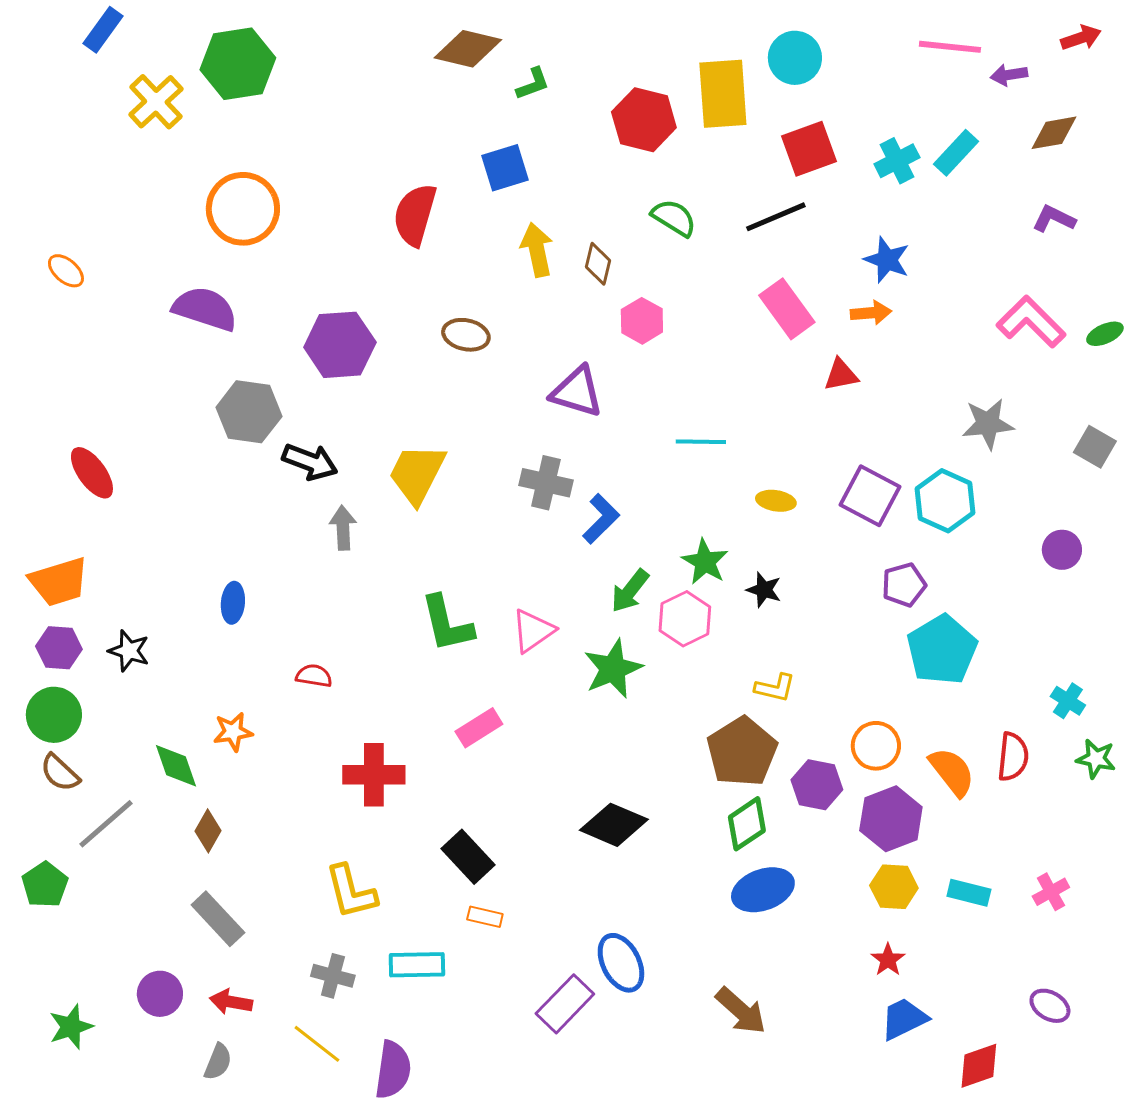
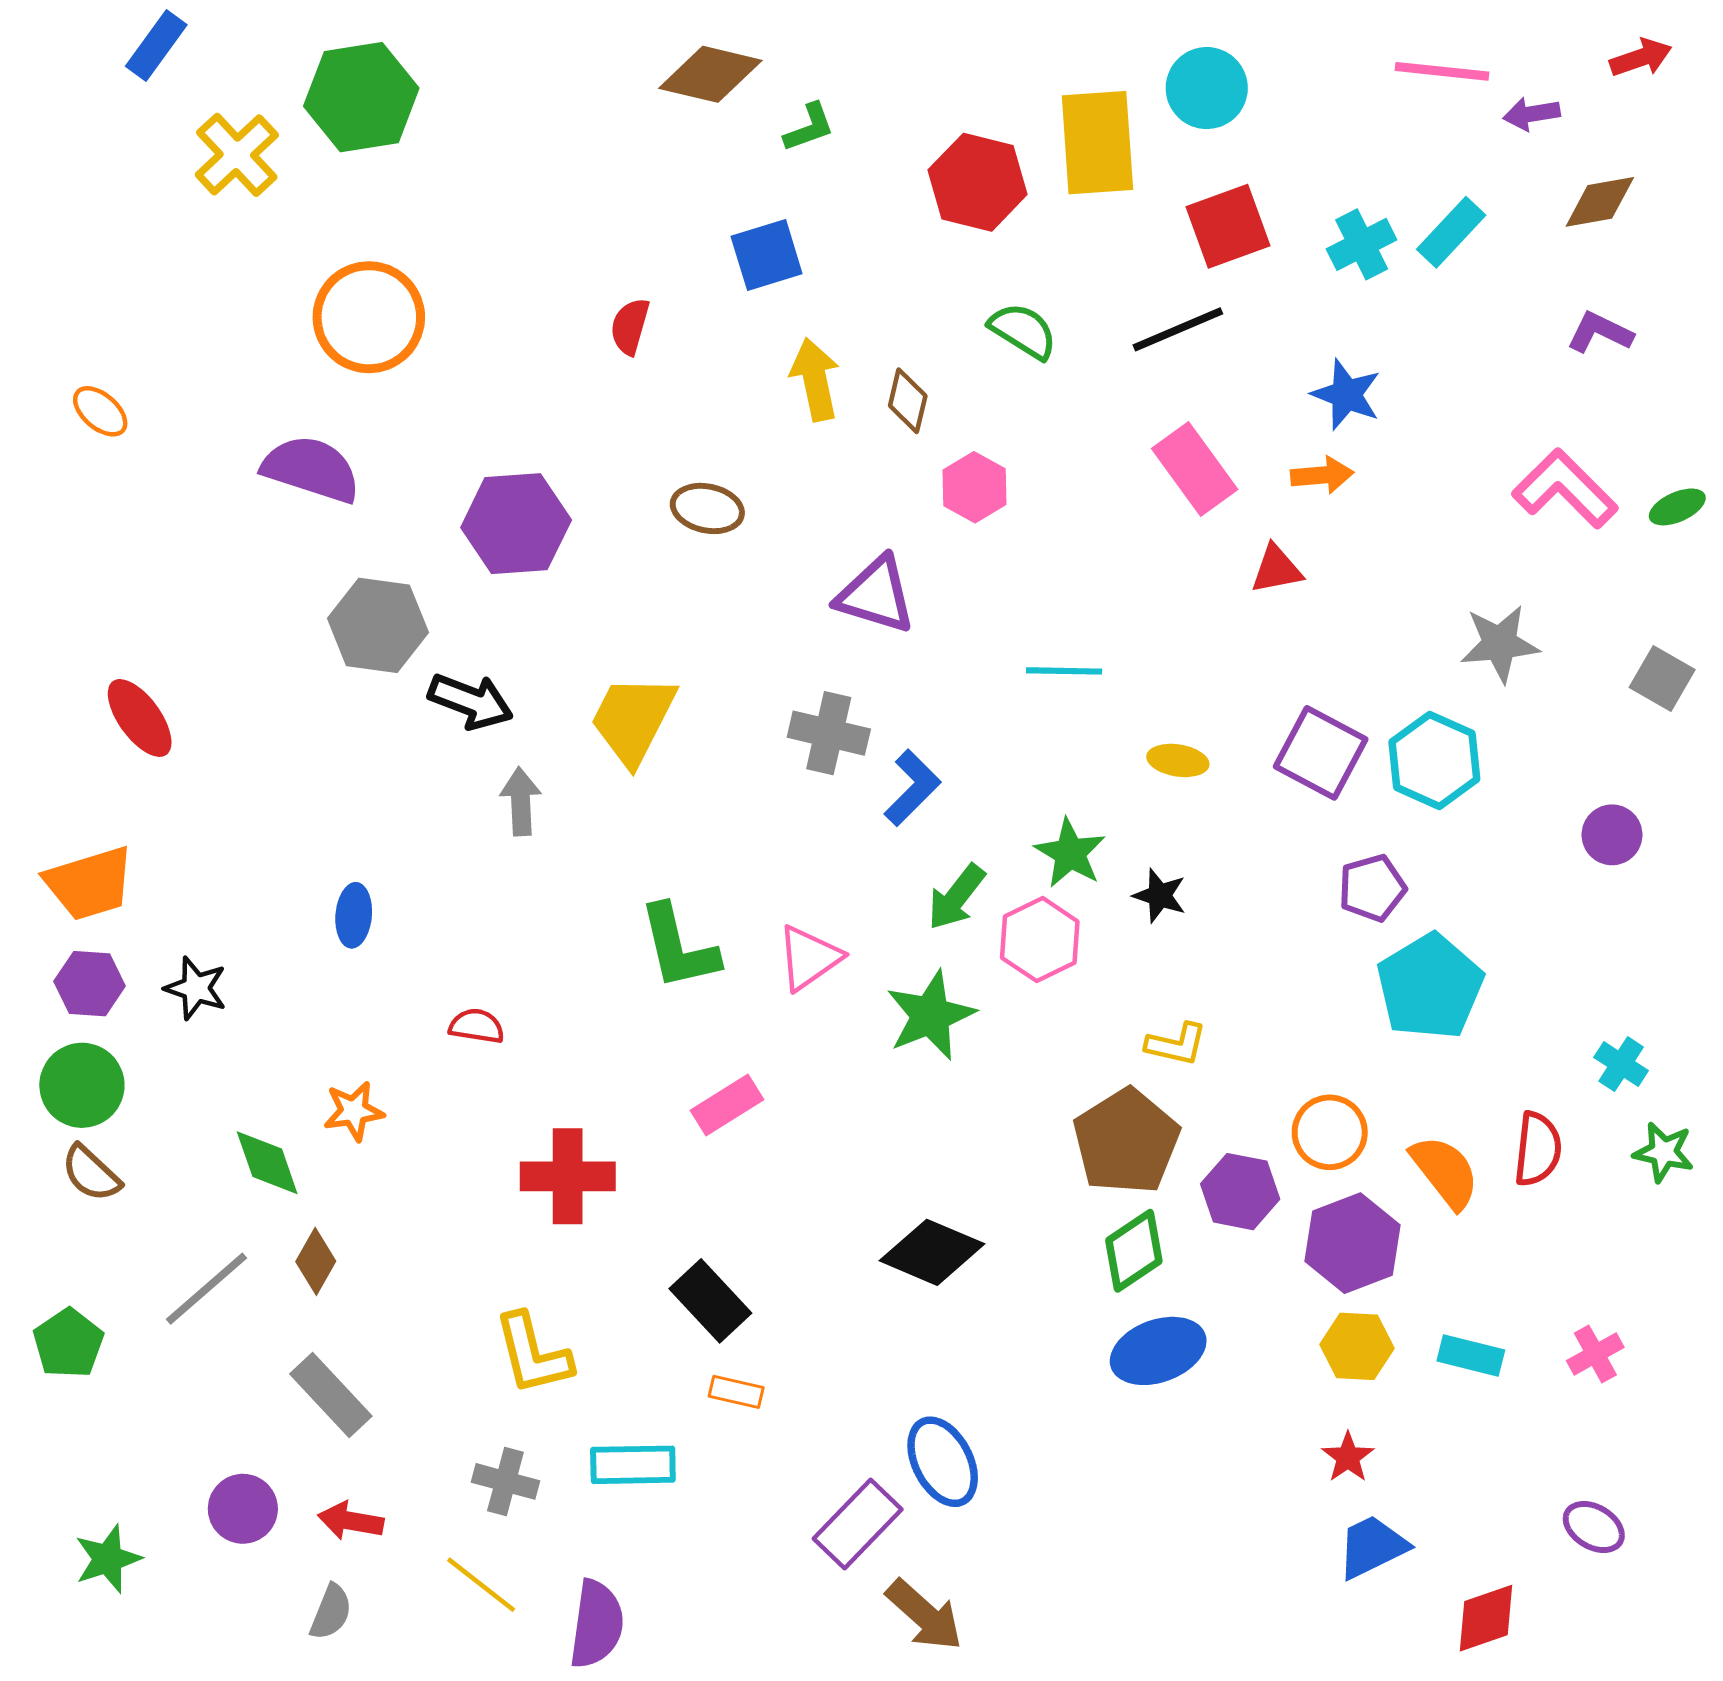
red semicircle: (415, 215) -> (630, 326), size x0.6
gray line: (106, 824) -> (206, 1289), moved
brown arrow: (741, 1011) -> (924, 1615), moved

